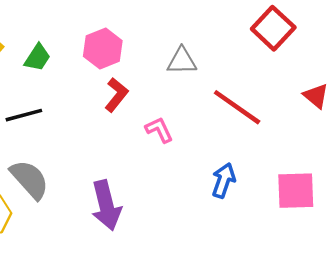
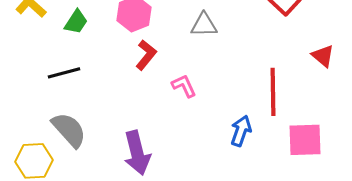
red line: (237, 107) -> (273, 92), moved, turned 54

